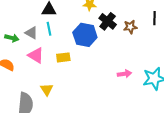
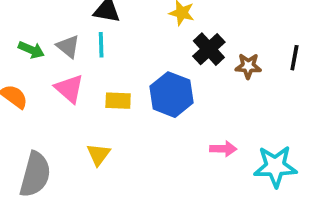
blue hexagon: (85, 35) -> (172, 95), moved
yellow triangle: (47, 89) -> (99, 154), moved

